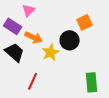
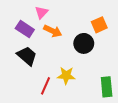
orange arrow: (34, 37) -> (53, 31), moved
yellow star: (51, 52) -> (66, 75), moved, turned 30

